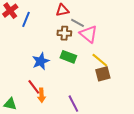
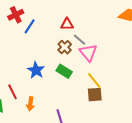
brown cross: (64, 33) -> (65, 47), turned 32
blue star: (41, 61) -> (36, 70), turned -30
red line: (34, 87) -> (13, 92), moved

